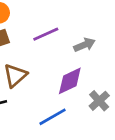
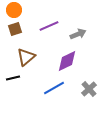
gray cross: (99, 101) -> (89, 89), moved

